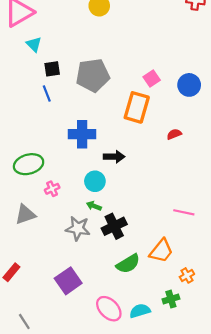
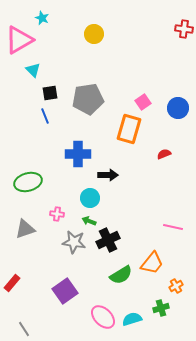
pink cross: (52, 189) -> (57, 214), moved, turned 32

